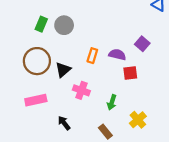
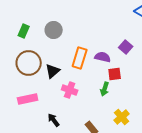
green rectangle: (41, 24) -> (24, 31), moved
orange rectangle: (92, 56) -> (80, 58), size x1.5
green arrow: (112, 102) -> (105, 89), moved

